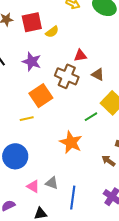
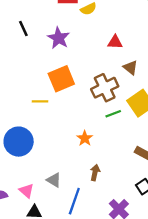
brown cross: (67, 76) -> (105, 88), moved, turned 30
orange star: (71, 142) -> (85, 138), size x0.6
brown arrow: (109, 161) -> (95, 173), moved, turned 56
pink triangle: (33, 186) -> (27, 191), moved

